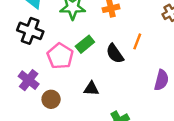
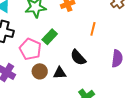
black semicircle: (115, 54) -> (78, 57), moved
brown circle: (51, 99) -> (40, 71), moved

